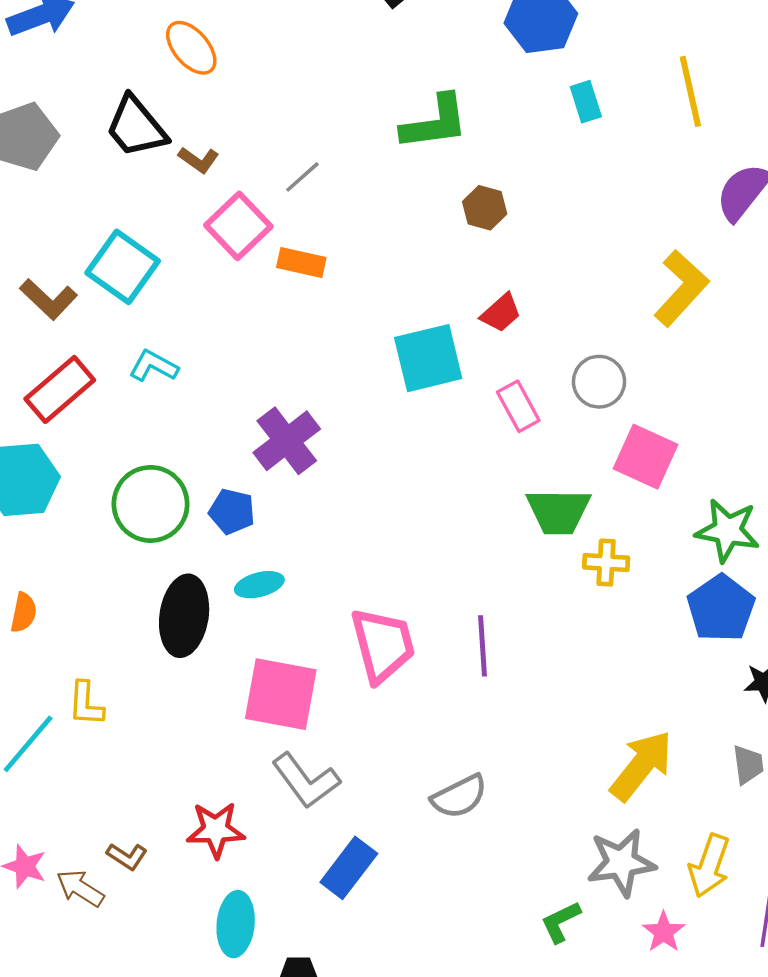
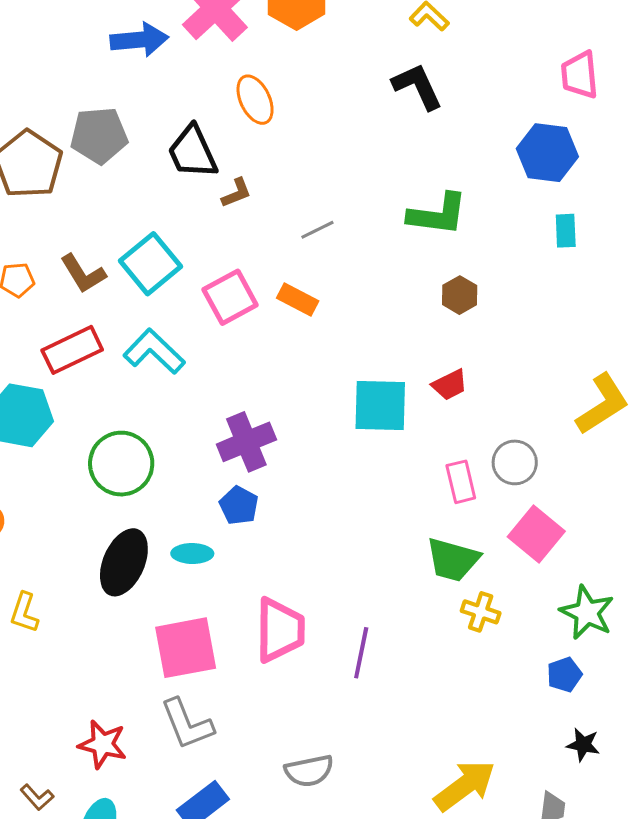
brown L-shape: (199, 160) -> (236, 193), turned -72
pink square: (238, 226) -> (230, 297), moved
cyan L-shape: (154, 366) -> (154, 351), size x1.5
pink rectangle: (518, 406) -> (461, 482), moved
blue pentagon: (232, 511) -> (239, 506), moved
blue pentagon: (721, 608) -> (564, 675), size x0.6
pink square: (281, 694) -> (186, 648), turned -36
brown L-shape: (127, 856) -> (37, 797), moved

